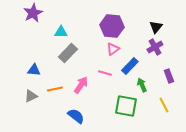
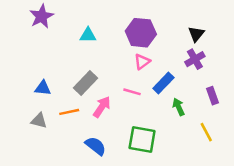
cyan triangle: (61, 32) -> (88, 35), moved
gray rectangle: (68, 53) -> (86, 83), moved
gray triangle: (31, 96) -> (39, 121), turned 40
green square: (126, 106) -> (142, 140), moved

